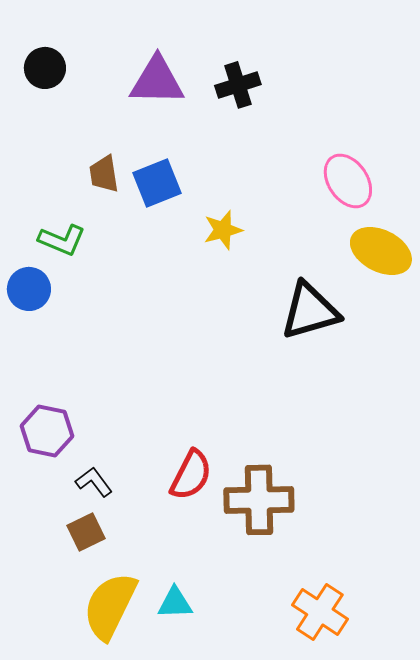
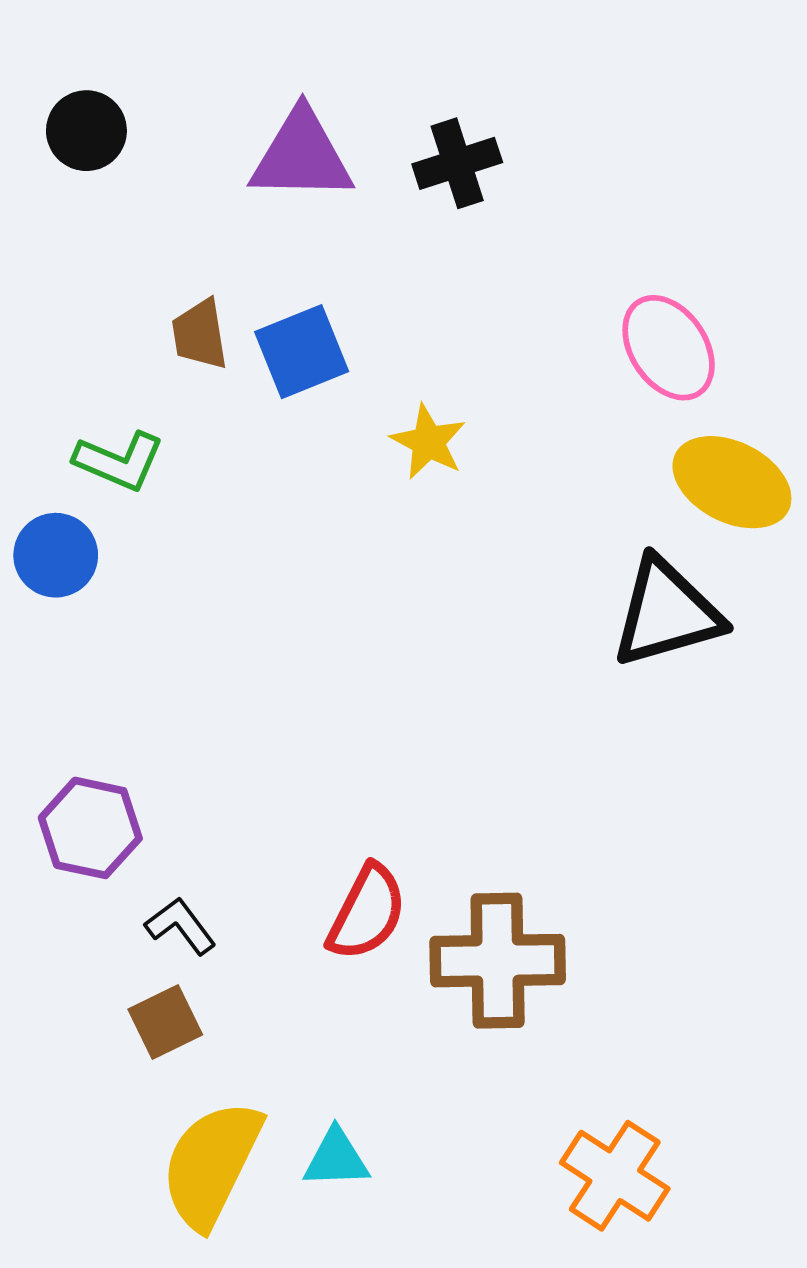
yellow star: (223, 230) -> (428, 442), turned -30
black triangle: (310, 311) -> (667, 613), moved

